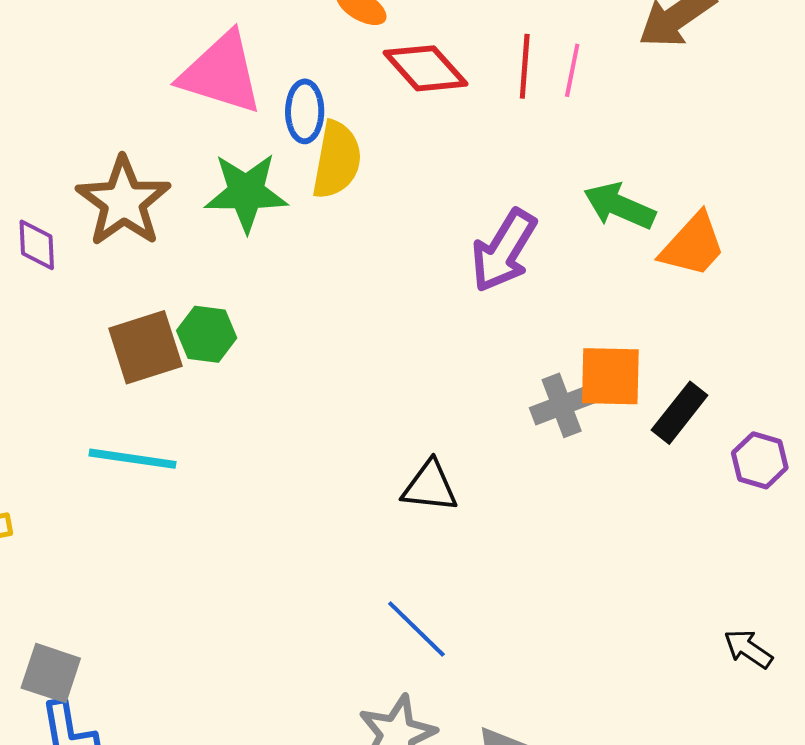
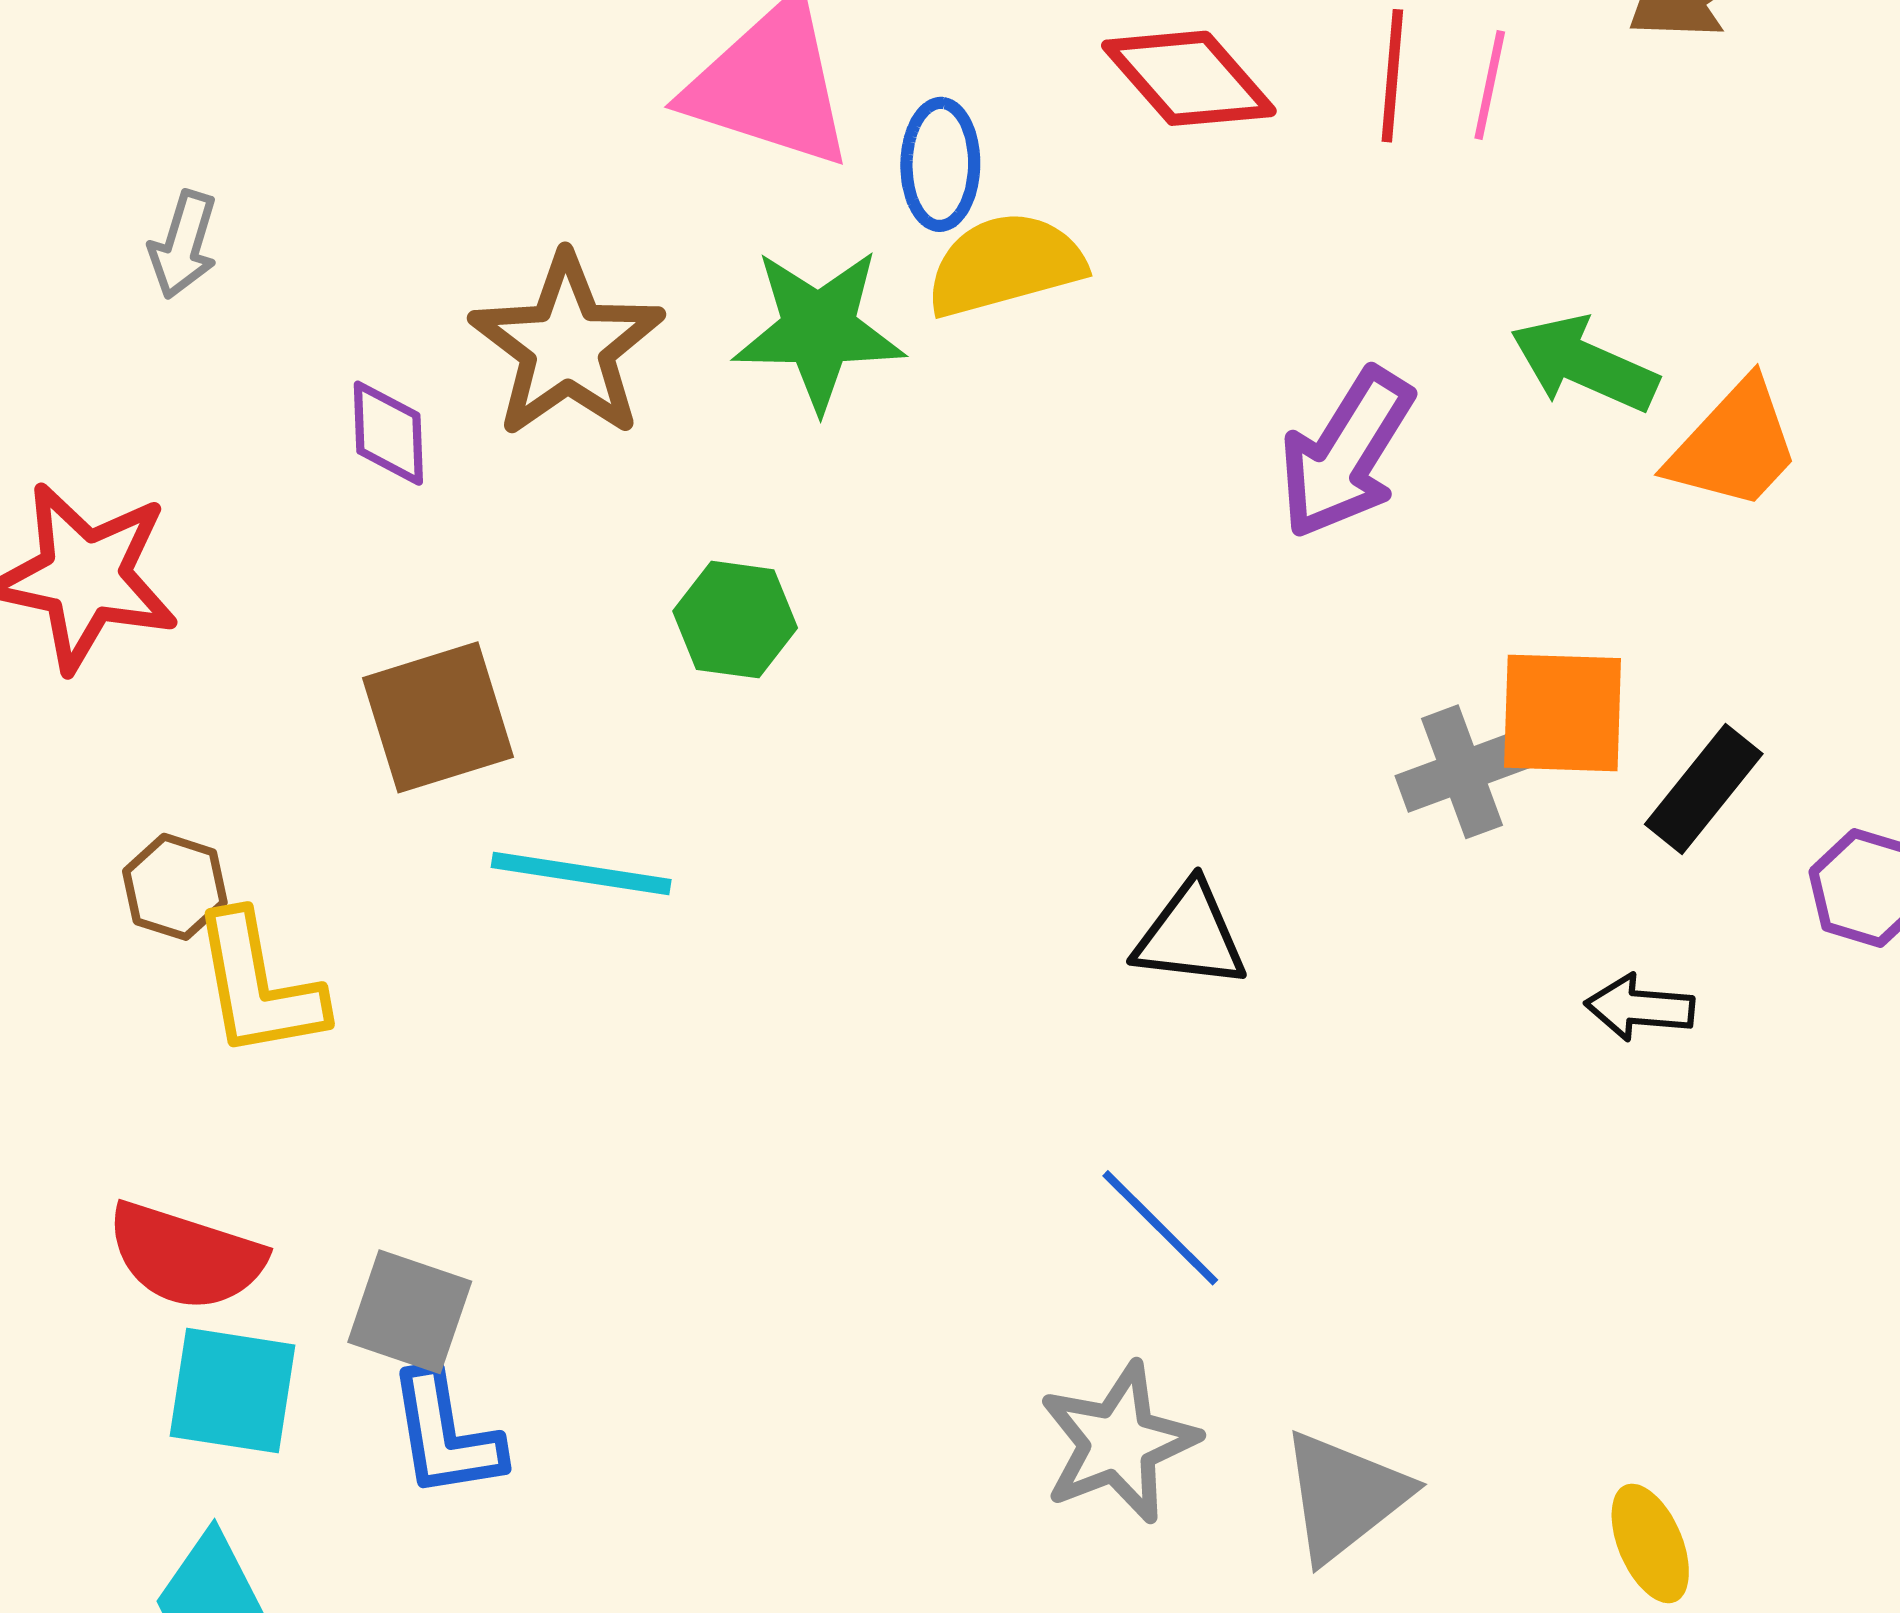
yellow semicircle: (337, 160) -> (1005, 265), turned -116
brown square: (145, 347) -> (438, 717), moved
black arrow: (748, 649) -> (1640, 1008), moved, turned -30

